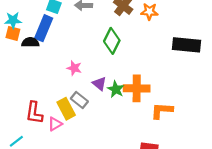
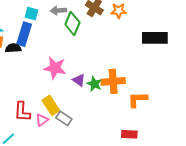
green diamond: (112, 41) -> (72, 23), moved
pink star: (74, 68) -> (55, 68), size x1.6
gray rectangle: (79, 100) -> (64, 118), moved

